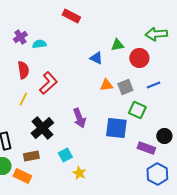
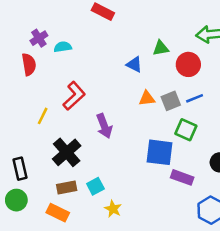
red semicircle: (23, 70) -> (29, 64), moved
blue line: (153, 85) -> (195, 98), moved
purple arrow: (79, 118) -> (104, 126), moved
purple rectangle: (146, 148) -> (182, 177), moved
brown rectangle: (31, 156) -> (67, 187), moved
orange rectangle: (22, 176) -> (58, 213), moved

